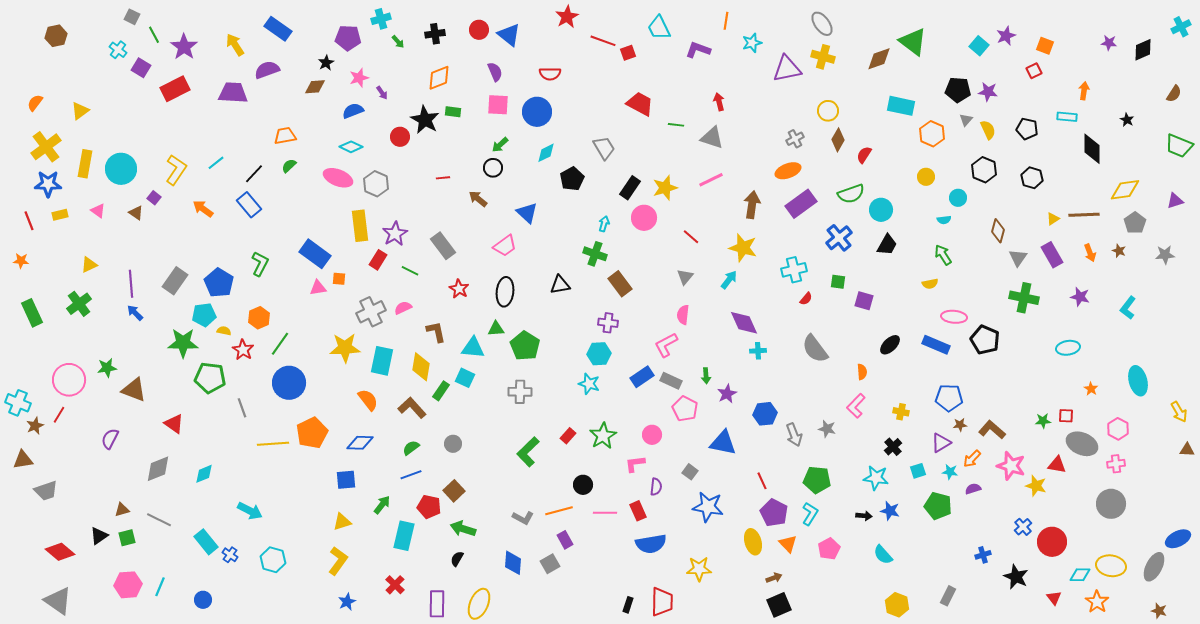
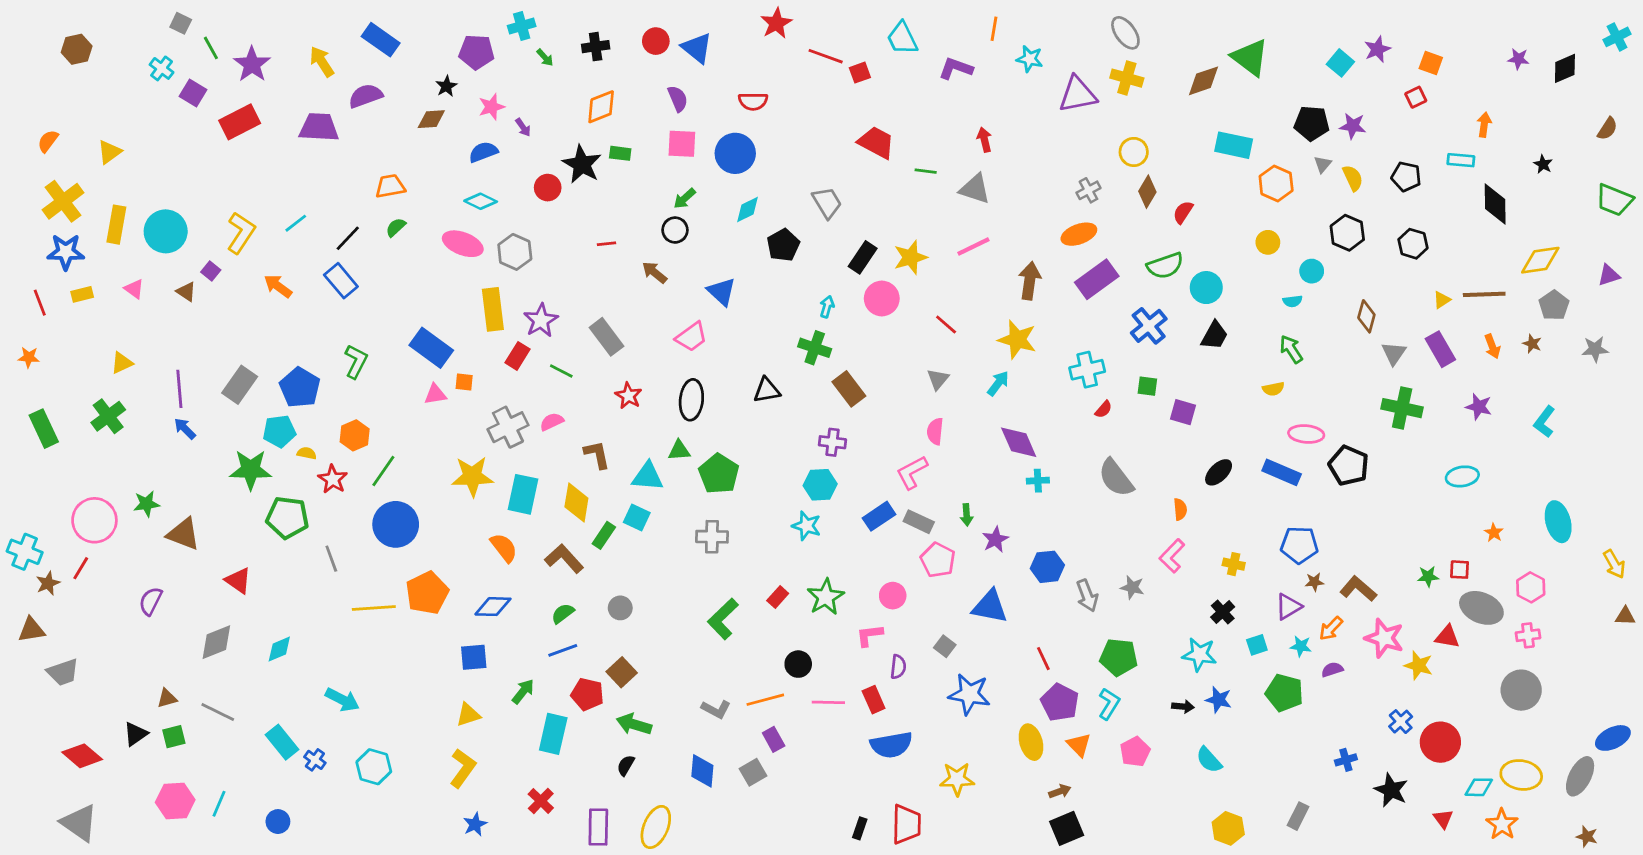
cyan star: (752, 43) -> (1030, 59), turned 30

